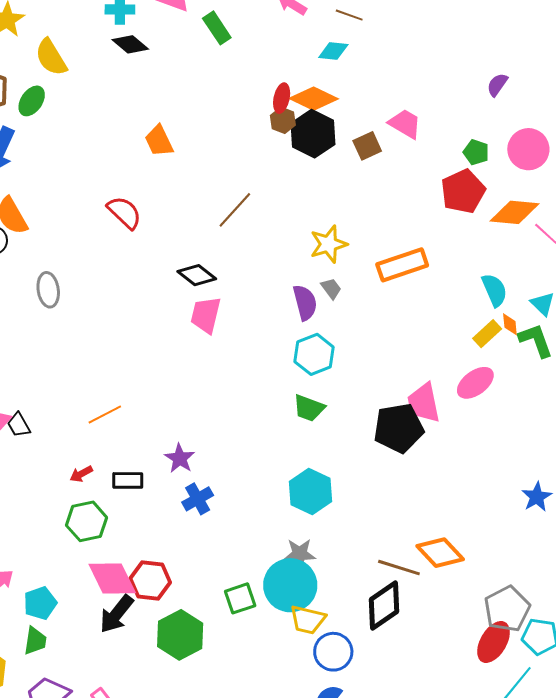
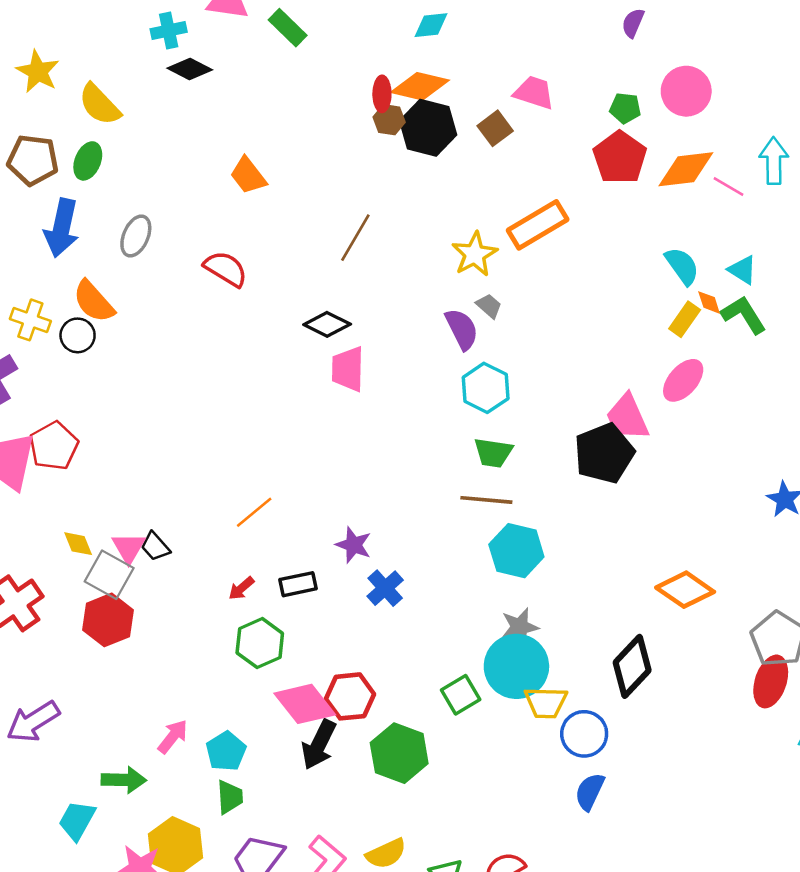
orange rectangle: (402, 265) -> (538, 225), moved
gray ellipse: (48, 290) -> (136, 236), moved, turned 44
brown line: (399, 568) -> (486, 500), moved

